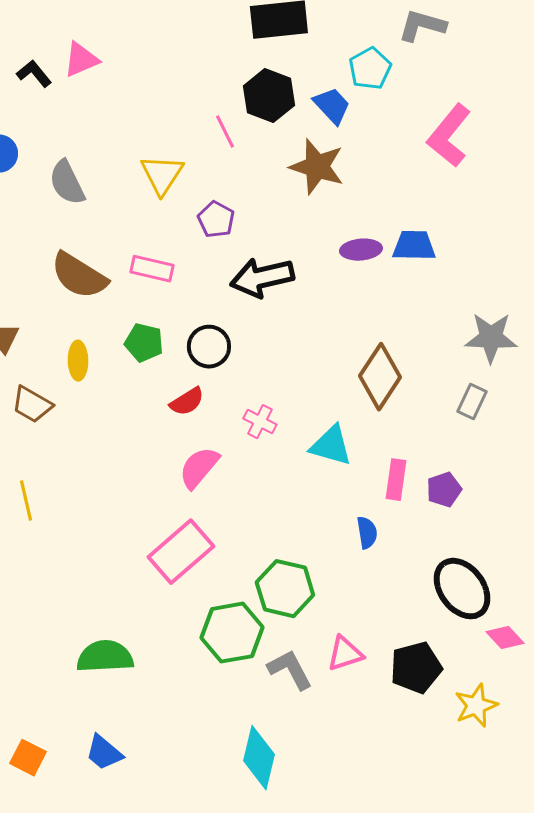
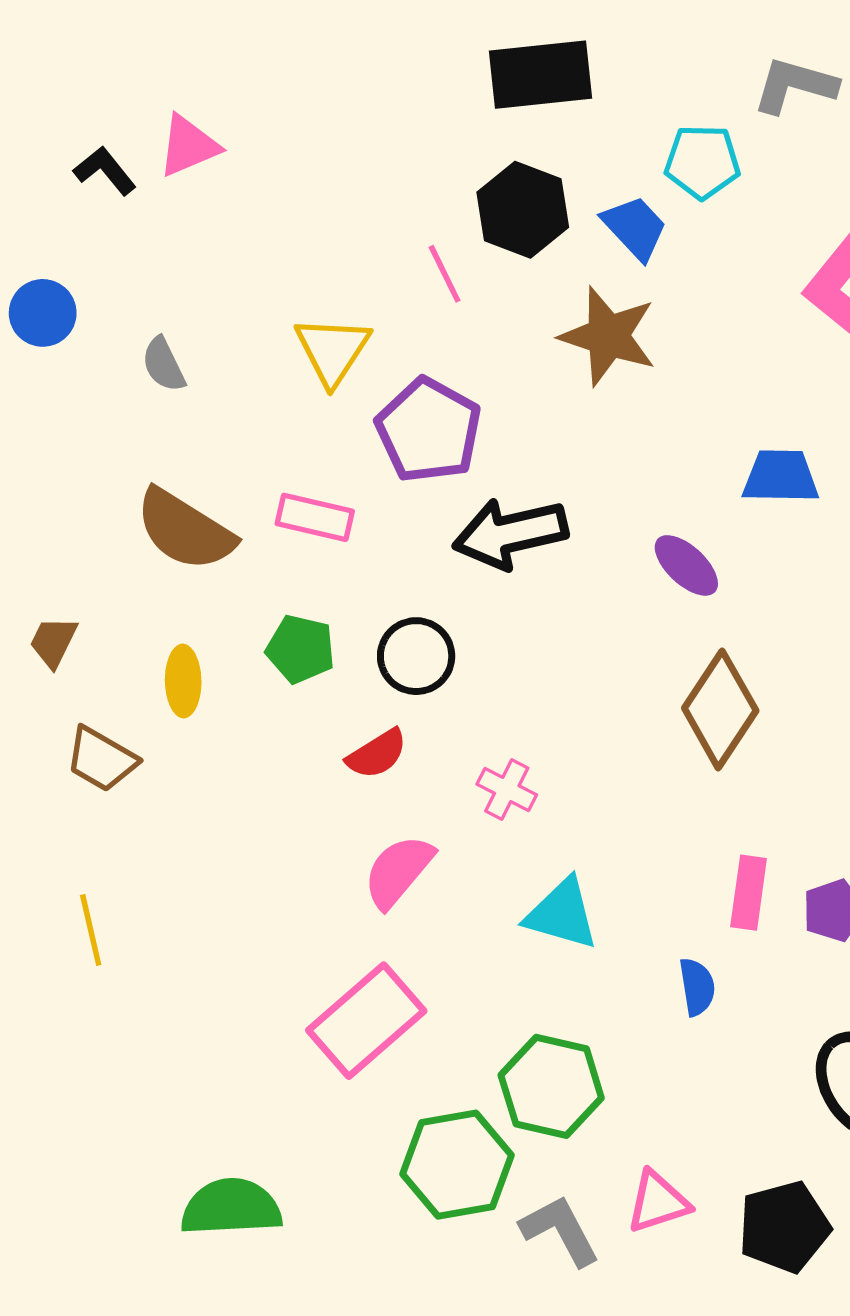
cyan pentagon: (370, 69) -> (702, 162), turned 30
gray semicircle: (67, 183) -> (164, 365), size x0.7
purple pentagon: (216, 220) -> (429, 430), size x1.6
purple ellipse: (361, 250) -> (686, 565), moved, turned 48
cyan triangle: (331, 446) -> (562, 914), moved

